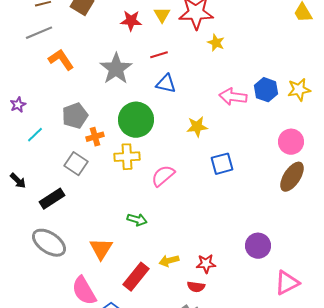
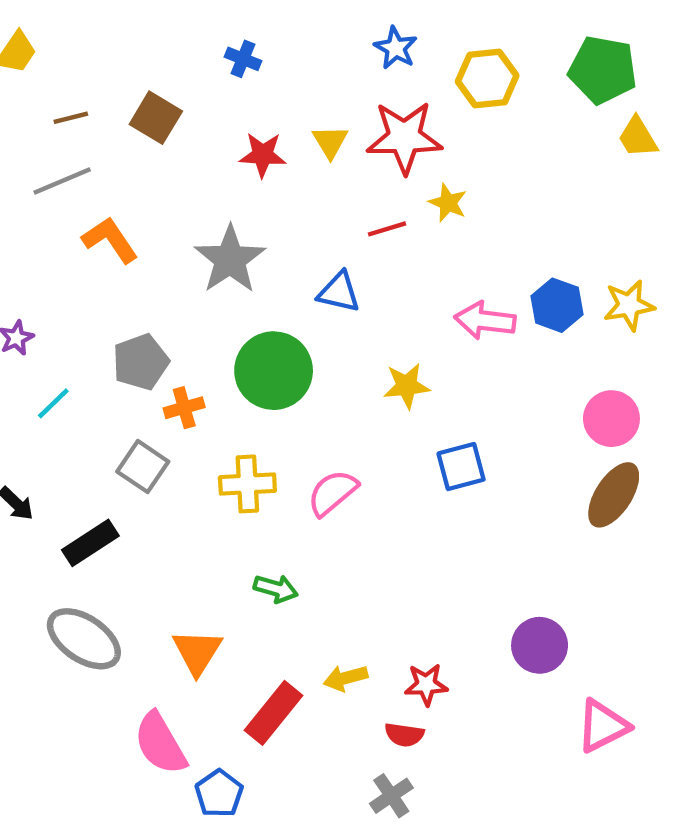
red line: (159, 55) -> (387, 229), moved
yellow cross: (127, 157) -> (247, 484), moved

